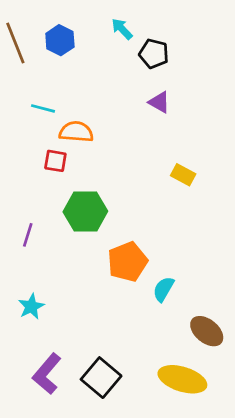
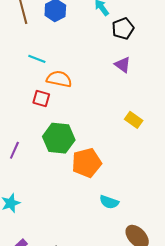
black pentagon: (154, 54) -> (123, 29), turned 30
orange pentagon: (127, 262) -> (87, 163), moved
cyan semicircle: (163, 289) -> (109, 202), turned -108

